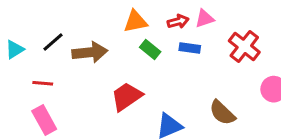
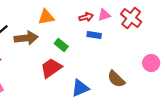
orange triangle: (135, 21) -> (46, 17), moved
red cross: (244, 46) -> (131, 18), moved
green rectangle: (150, 49) -> (61, 45), moved

